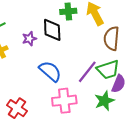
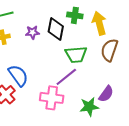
green trapezoid: (108, 70) -> (76, 55), moved
blue semicircle: (50, 71) -> (18, 75), moved
purple line: (87, 72) -> (66, 77), moved

